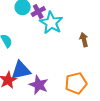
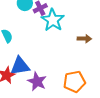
brown arrow: (84, 40) -> (84, 39), turned 104

